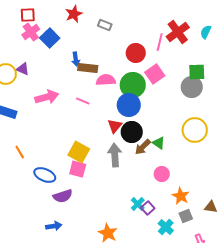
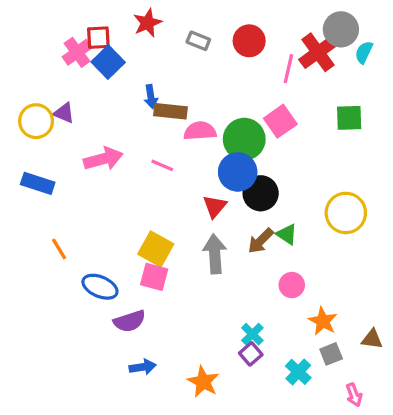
red square: (28, 15) -> (98, 38), moved
red circle: (136, 53) -> (249, 41), moved
gray circle: (192, 87) -> (341, 29), moved
black circle: (132, 132) -> (261, 193), moved
purple square: (148, 208) -> (251, 354), moved
blue arrow: (54, 226) -> (143, 367), moved

